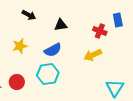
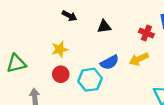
blue semicircle: (53, 50) -> (110, 62), moved
red circle: (17, 82) -> (61, 74), moved

